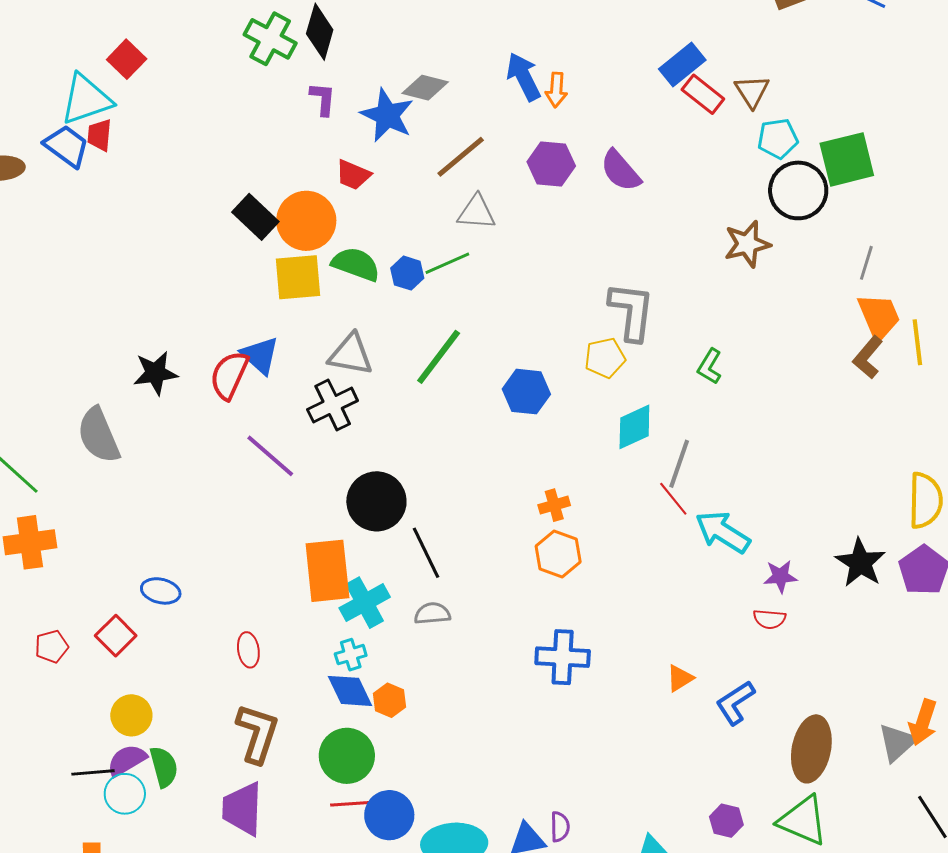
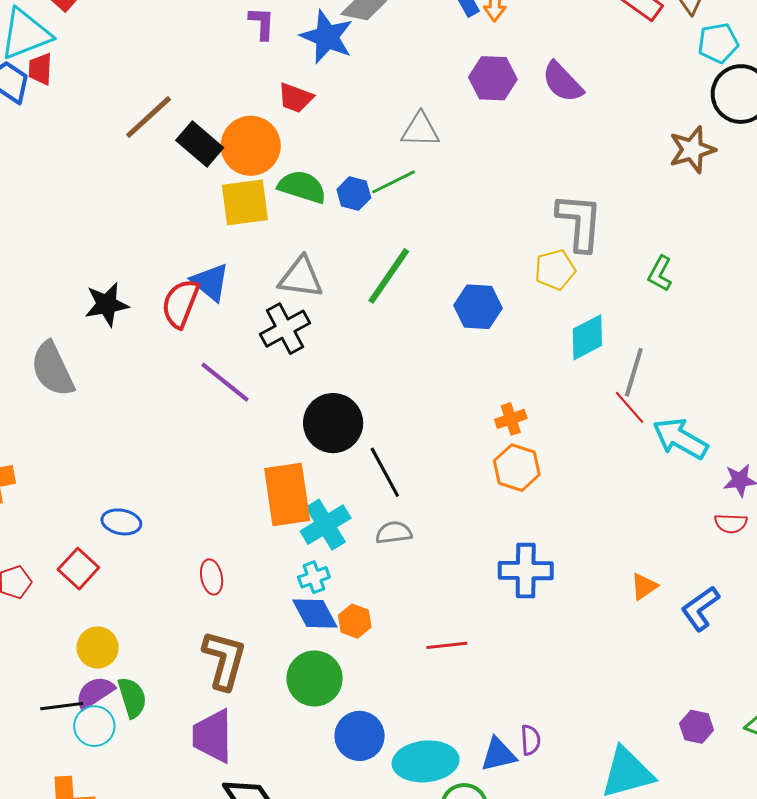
brown line: (461, 157) -> (149, 117), moved
red line: (351, 804) -> (447, 645), moved

